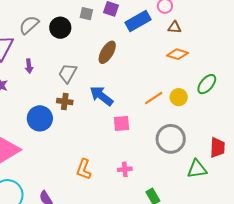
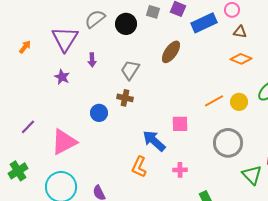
blue arrow: (101, 96) -> (154, 141), moved
blue circle: (40, 118) -> (99, 113), size x0.7
green triangle: (197, 169) -> (252, 175), turned 50

